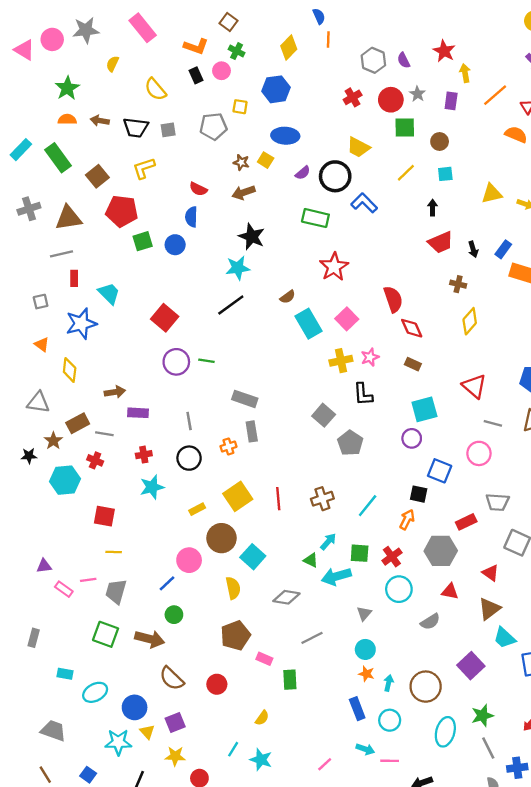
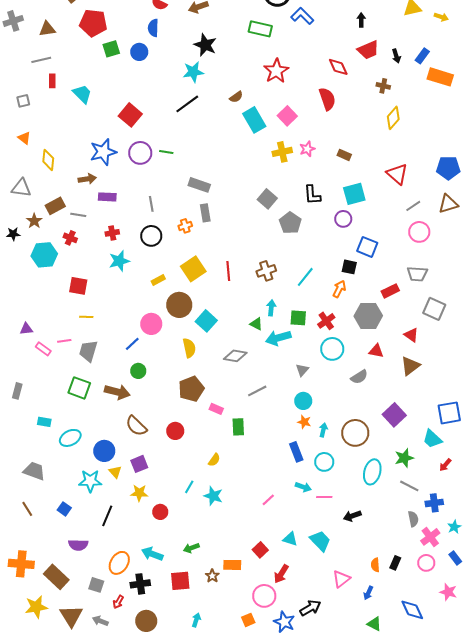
brown triangle: (68, 218) -> (47, 29), size x0.7
blue star: (81, 324) -> (103, 152), moved
red diamond: (412, 328) -> (338, 67), moved
black L-shape: (363, 394) -> (312, 195), moved
gray line: (493, 423) -> (413, 206), turned -49
pink circle: (479, 453) -> (419, 232), moved
cyan arrow: (328, 542) -> (271, 308), turned -35
cyan trapezoid: (504, 638) -> (432, 439), moved
gray line: (488, 748) -> (409, 486), turned -36

